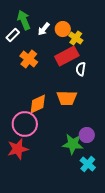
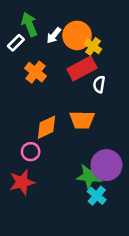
orange circle: (63, 29) -> (77, 35), size x1.5
pink circle: (25, 124) -> (31, 152), size x0.6
purple circle: (87, 135) -> (106, 165), size x1.6
cyan cross: (88, 164) -> (97, 196), moved

